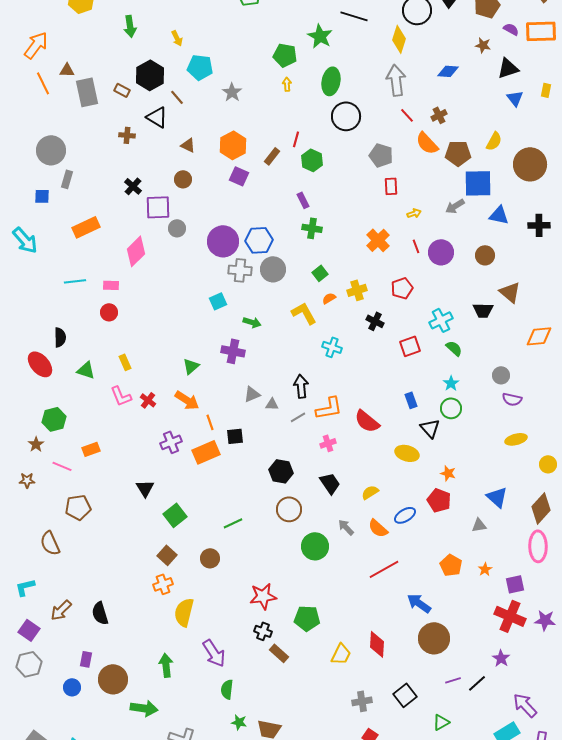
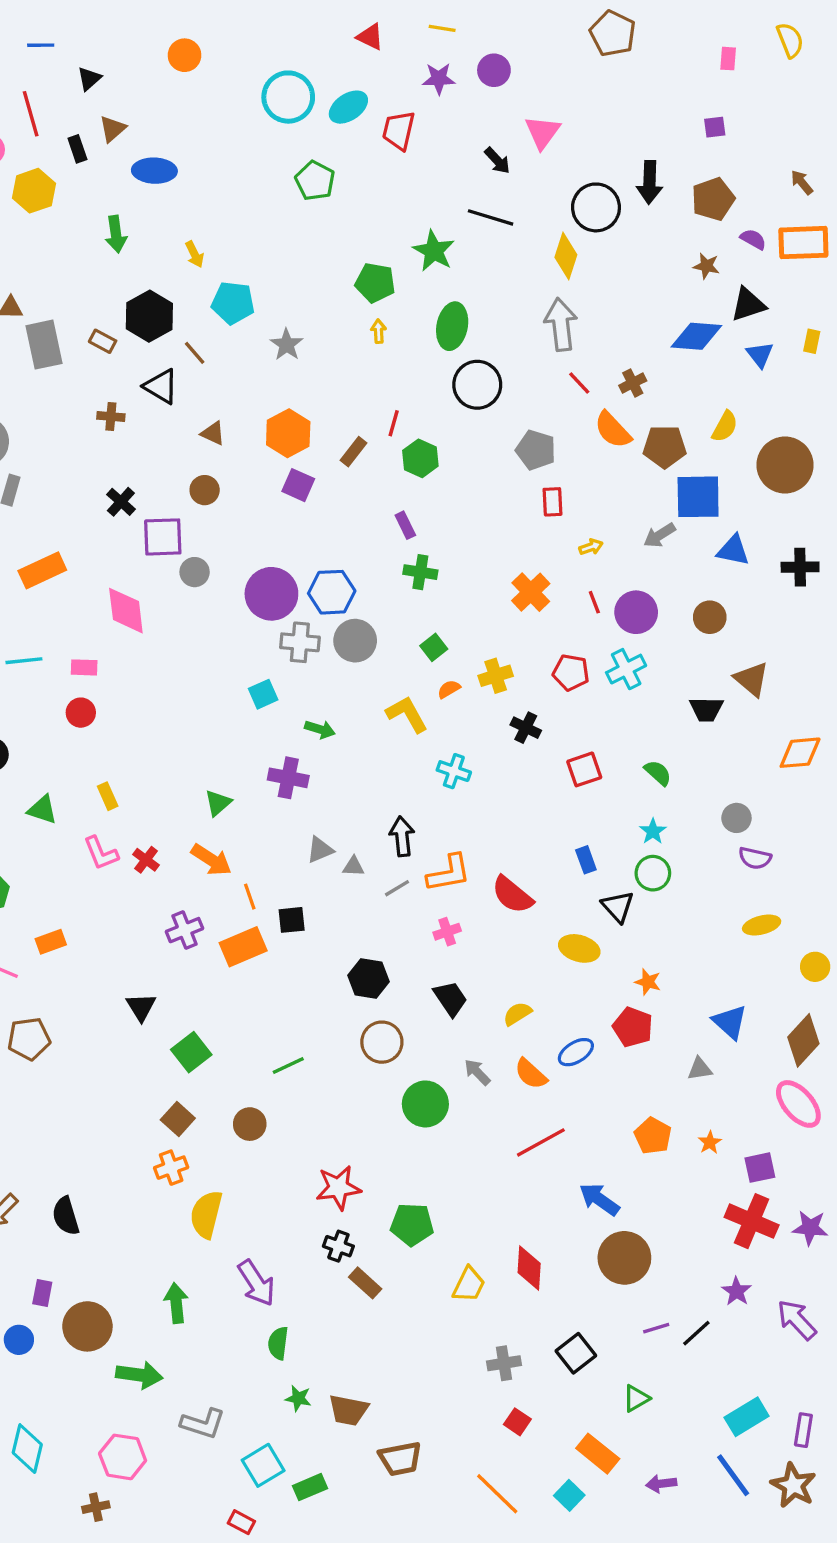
blue diamond: (448, 71) -> (696, 336), moved, size x1.4
pink diamond: (136, 251) -> (126, 611), turned -52
red pentagon: (402, 288) -> (571, 672), turned 30
cyan cross: (441, 320) -> (626, 669), moved
pink ellipse: (538, 546) -> (798, 1104), turned -40
purple arrow: (525, 705) -> (797, 1320), moved

